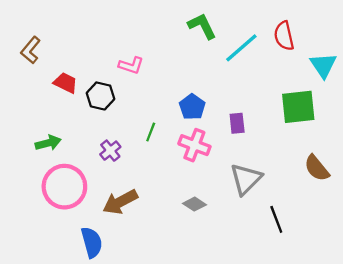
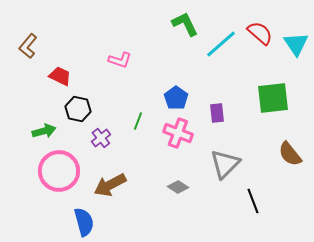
red semicircle: (284, 36) -> (260, 33), turned 144
cyan triangle: (323, 65) -> (296, 44), moved
black hexagon: (100, 96) -> (78, 109), moved

